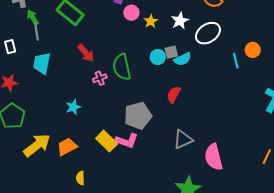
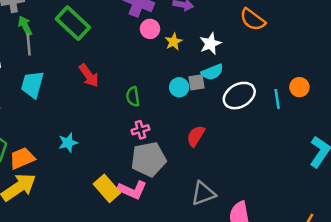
white ellipse: (208, 33) -> (239, 96), moved
cyan semicircle: (183, 59) -> (212, 72), moved
green semicircle: (122, 67) -> (133, 97), size x0.6
pink cross: (100, 78) -> (140, 130), moved
orange trapezoid: (67, 147) -> (22, 158), moved

